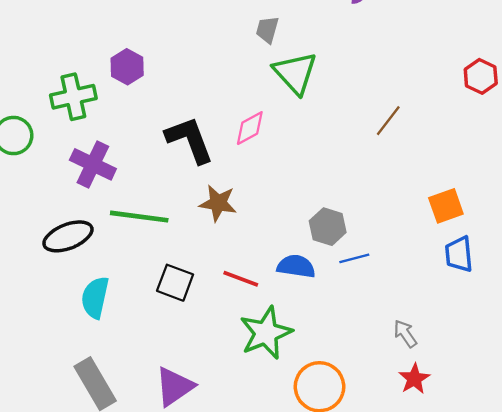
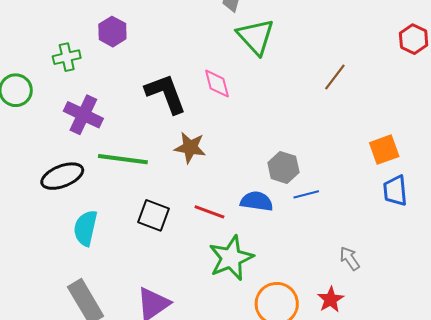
green cross: (73, 97) -> (67, 57), size x0.7
pink diamond: (250, 128) -> (217, 84), turned -76
red star: (414, 379) -> (331, 300), moved

